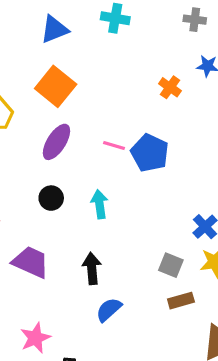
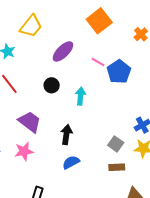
orange square: (56, 86) -> (99, 21), moved
pink star: (35, 338) -> (24, 151), moved

